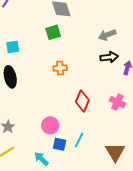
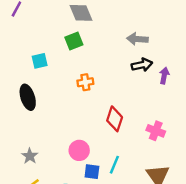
gray arrow: (107, 35) -> (137, 39), turned 30
cyan square: (13, 47) -> (40, 61), moved
pink cross: (117, 102) -> (156, 131), moved

